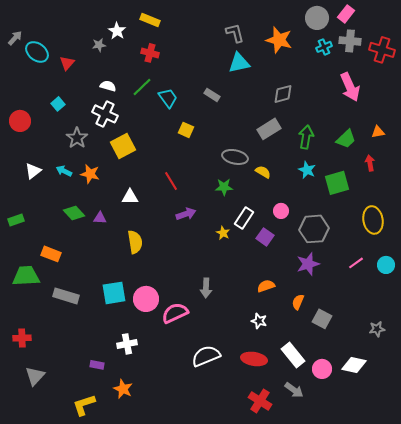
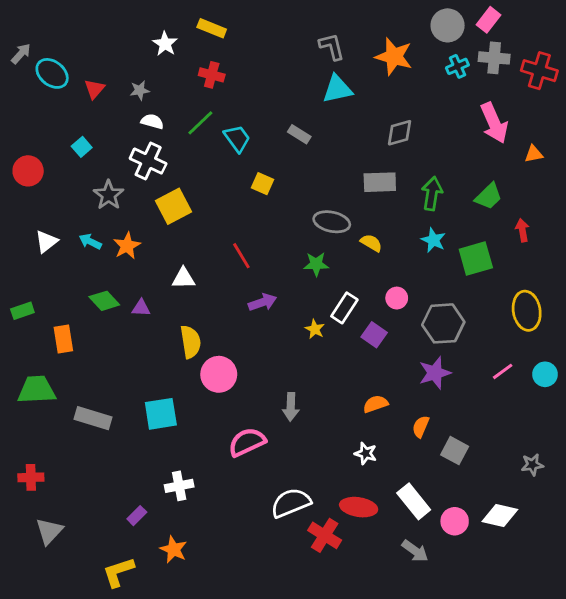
gray star: (99, 45) -> (140, 90), moved
gray rectangle: (269, 129) -> (380, 182), turned 30
orange triangle: (378, 132) -> (534, 154), moved
orange star: (90, 174) -> (127, 246), turned 30
orange rectangle: (51, 254) -> (63, 339), moved, turned 60
pink circle: (146, 299) -> (219, 374), moved
purple rectangle: (97, 365) -> (137, 516), turned -56
red cross: (260, 401) -> (325, 535), moved

